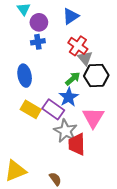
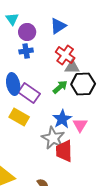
gray triangle: (85, 58) -> (72, 67), turned -49
blue star: (69, 97) -> (62, 119), moved
purple rectangle: (53, 109) -> (29, 93), moved
pink triangle: (93, 118) -> (80, 125), size x0.7

